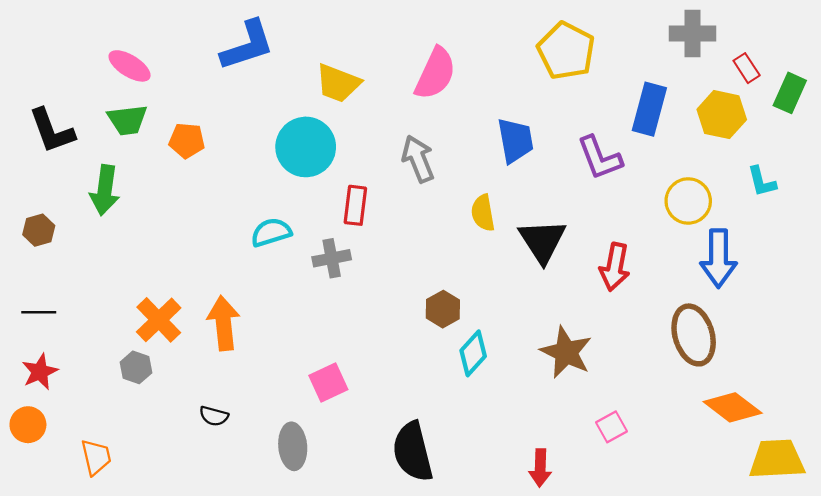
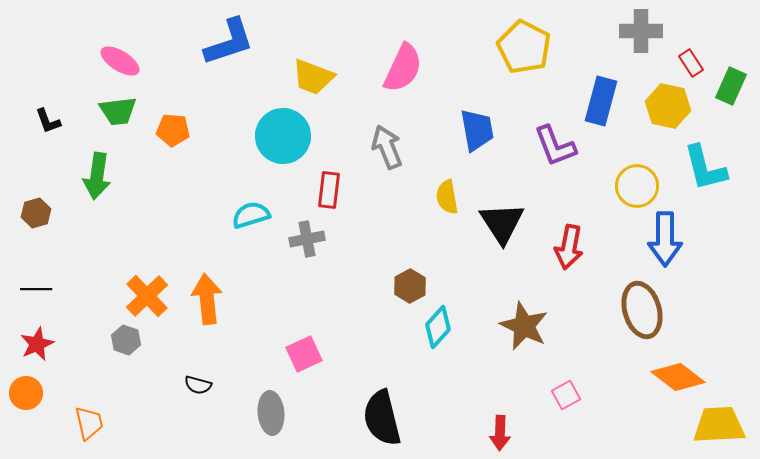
black L-shape: (52, 131) -> (48, 121), size x0.6
cyan L-shape: (762, 182) -> (705, 168), size x1.6

